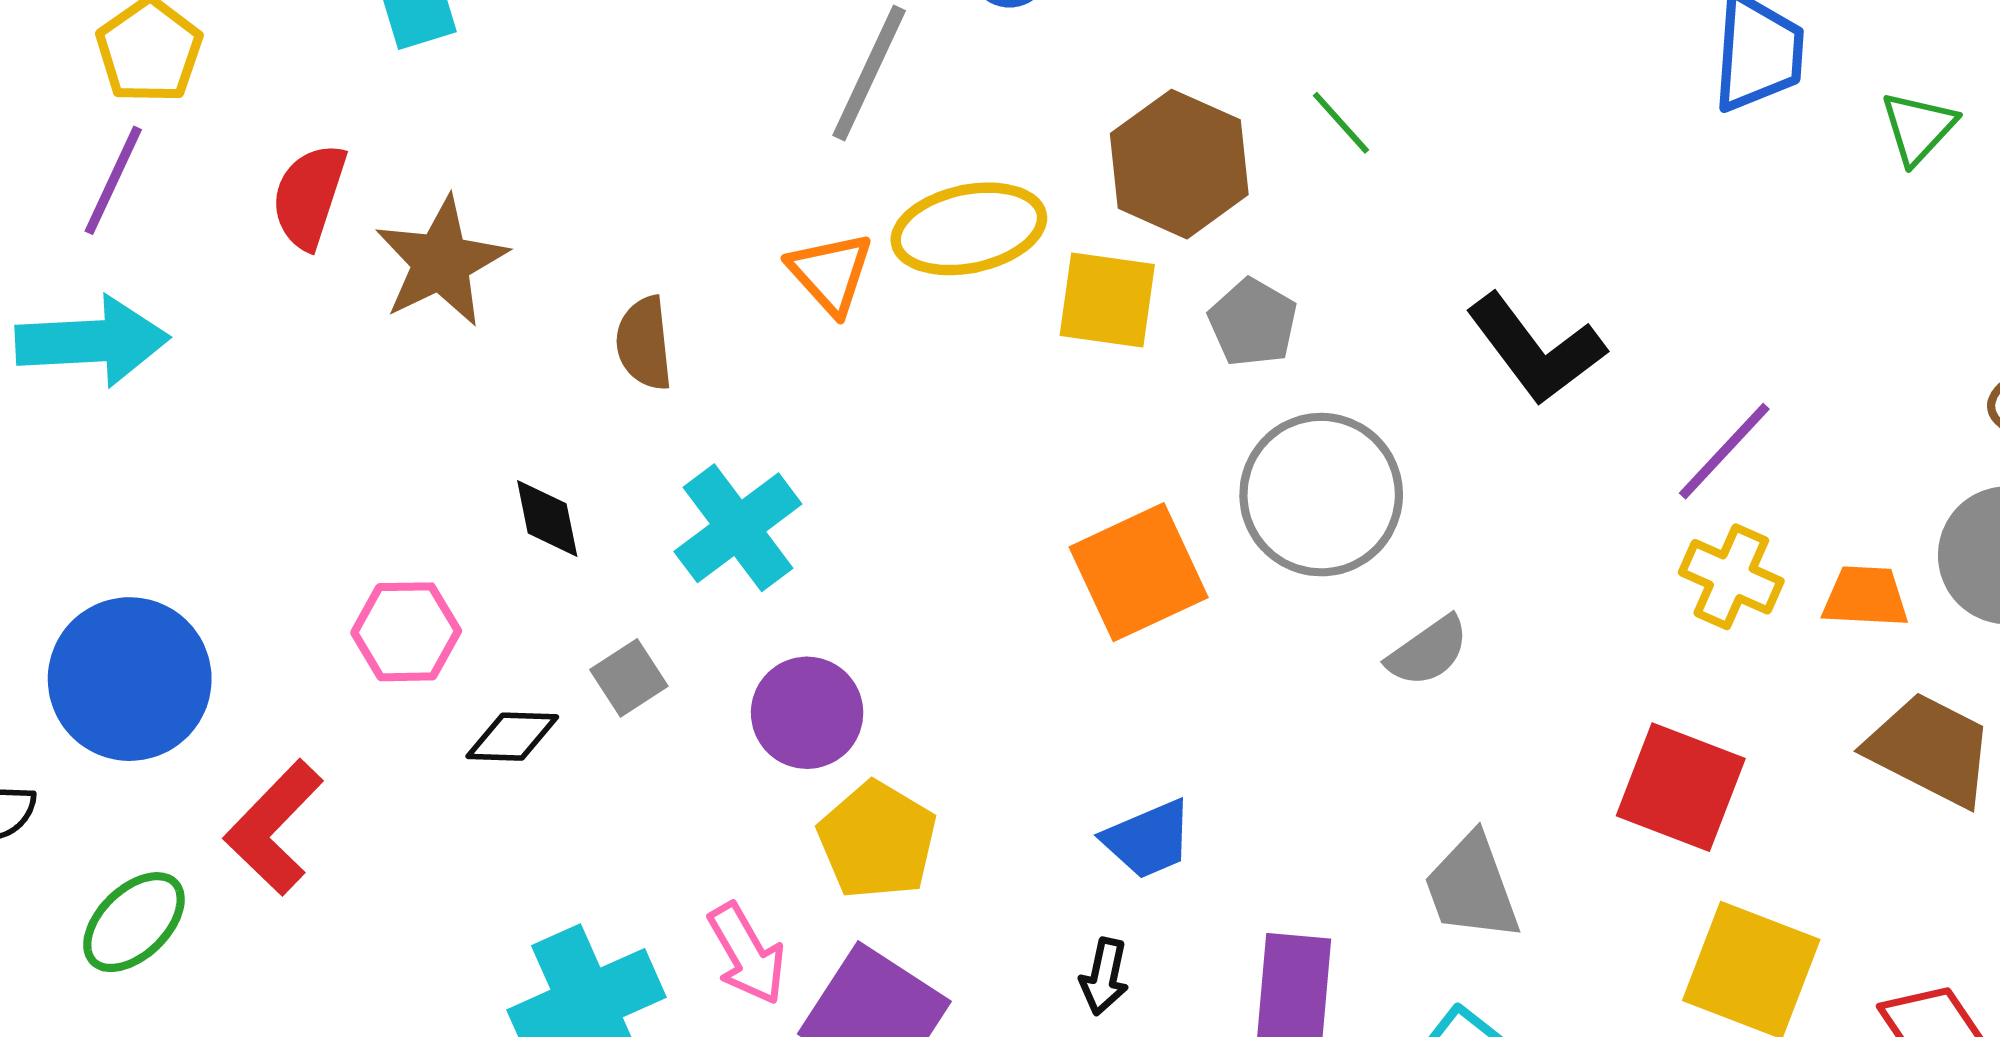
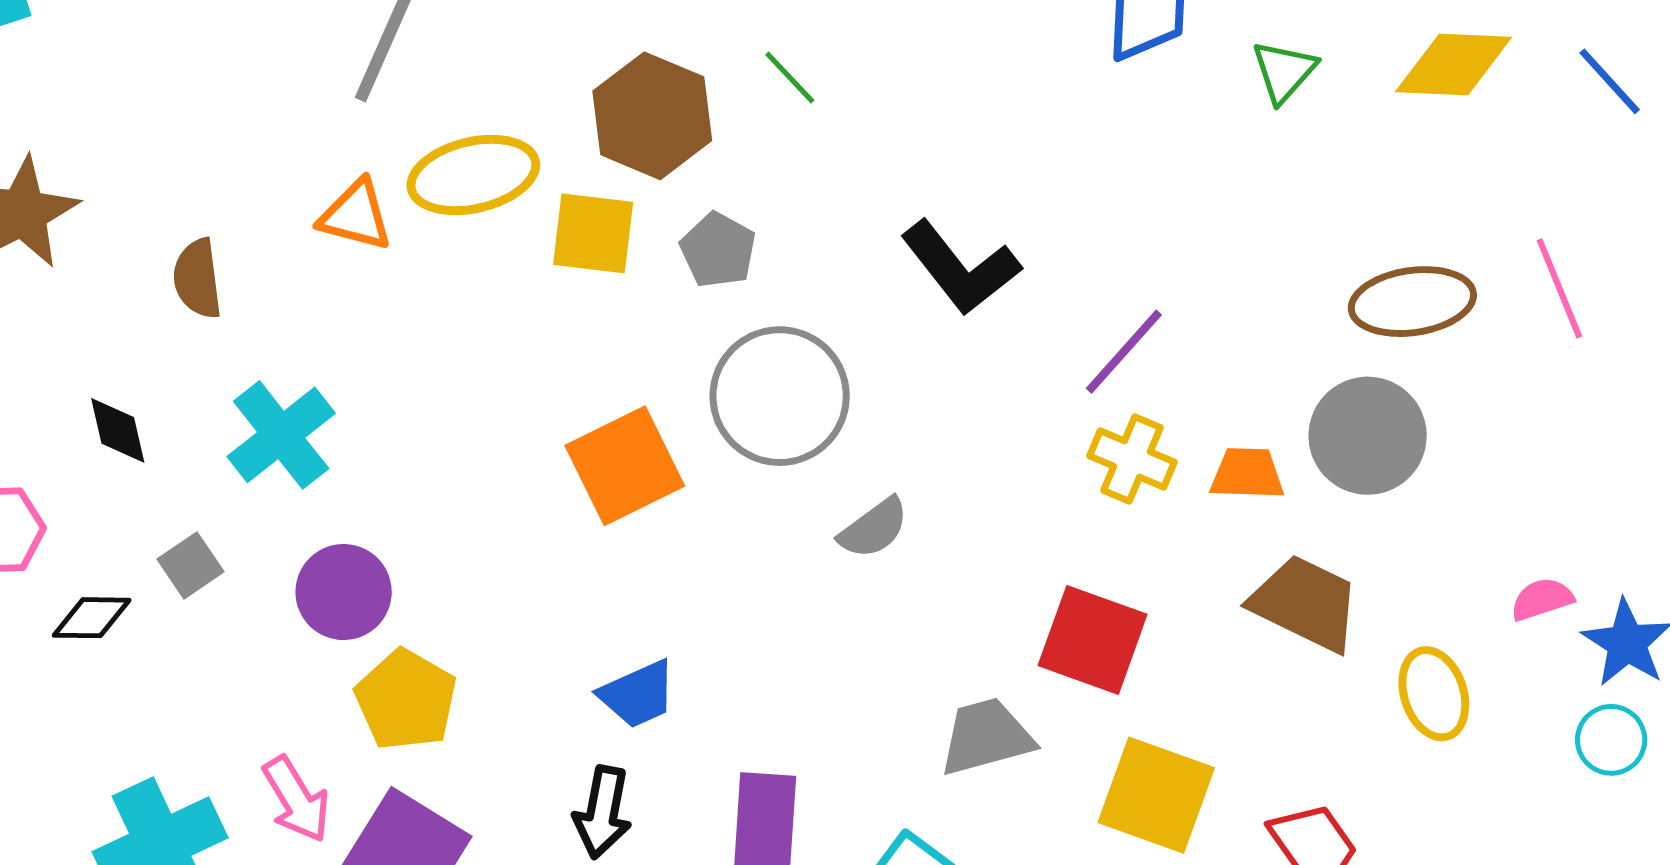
orange triangle: (830, 273) -> (356, 215), turned -32
gray trapezoid: (1472, 887) -> (986, 737), moved, turned 96
black arrow: (1104, 976) -> (603, 812), size x1.4

